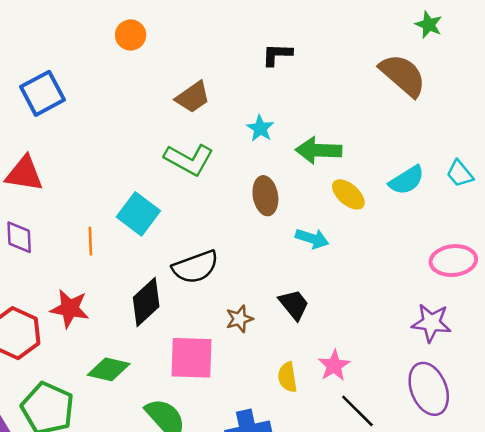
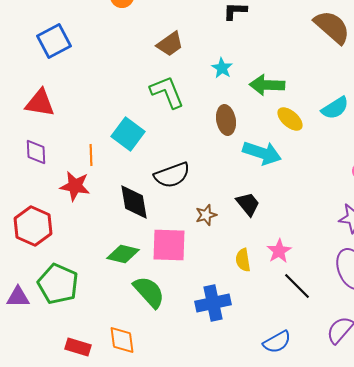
green L-shape: (189, 159) -> (167, 92), turned -141
cyan arrow: (312, 239) -> (262, 153), size x1.5
black diamond: (146, 302) -> (134, 202), turned -57
red star: (70, 308) -> (75, 186), moved
green diamond: (109, 369) -> (123, 254), moved

